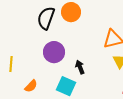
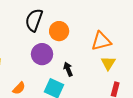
orange circle: (71, 12) -> (59, 31), moved

